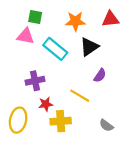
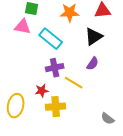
black triangle: (89, 47) -> (94, 37), moved
purple cross: (35, 81) -> (55, 68), moved
gray semicircle: (106, 125) -> (108, 119), moved

